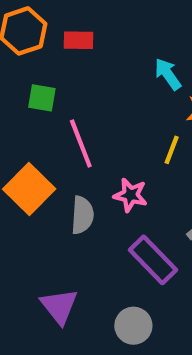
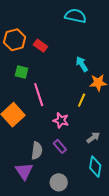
red rectangle: (78, 40) -> (40, 46), turned 32
gray semicircle: (82, 215) -> (37, 151), moved
purple rectangle: (153, 260) -> (60, 146), moved, size x0.6

